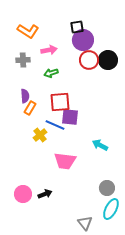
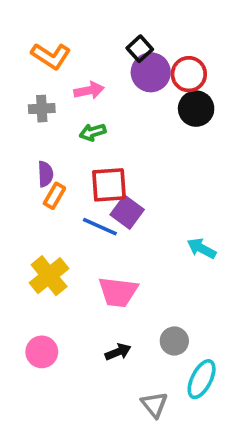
black square: (77, 27) -> (140, 49), turned -32
red circle: (89, 60) -> (189, 74), moved
purple square: (70, 117) -> (127, 212), turned 30
yellow cross: (40, 135) -> (49, 276), moved, size x1.5
cyan arrow: (100, 145) -> (202, 248), moved
gray circle: (107, 188) -> (174, 341), moved
black arrow: (45, 194) -> (118, 352), moved

